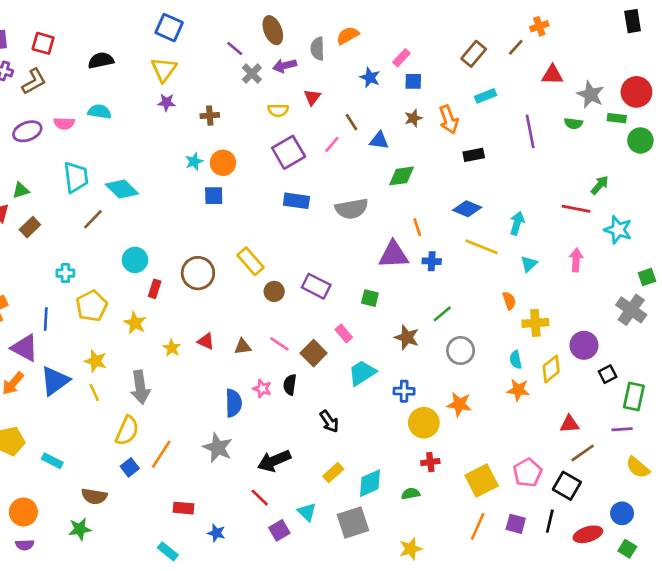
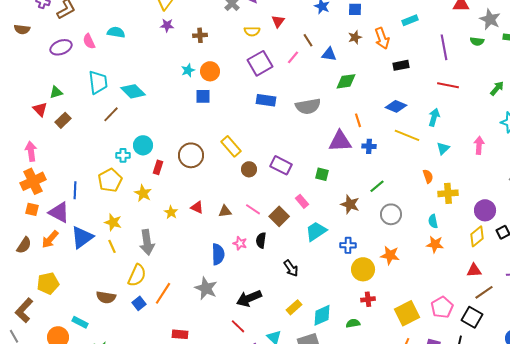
pink semicircle: (64, 123) -> (89, 41), turned 63
red line: (576, 209) -> (448, 85), moved
cyan cross: (65, 273) -> (123, 155), moved
yellow diamond: (551, 369) -> (477, 236), moved
cyan rectangle: (52, 461) -> (80, 322), moved
brown semicircle: (94, 496) -> (106, 297), moved

